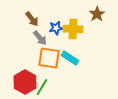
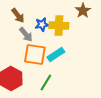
cyan rectangle: (70, 58) -> (56, 54), turned -66
green line: (42, 87) -> (46, 82), moved

